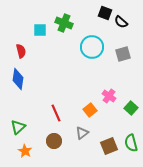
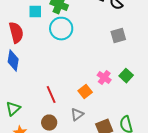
cyan circle: (92, 47) -> (61, 29), moved
red semicircle: (21, 51) -> (16, 33), size x1.5
green square: (131, 108) -> (126, 76), moved

